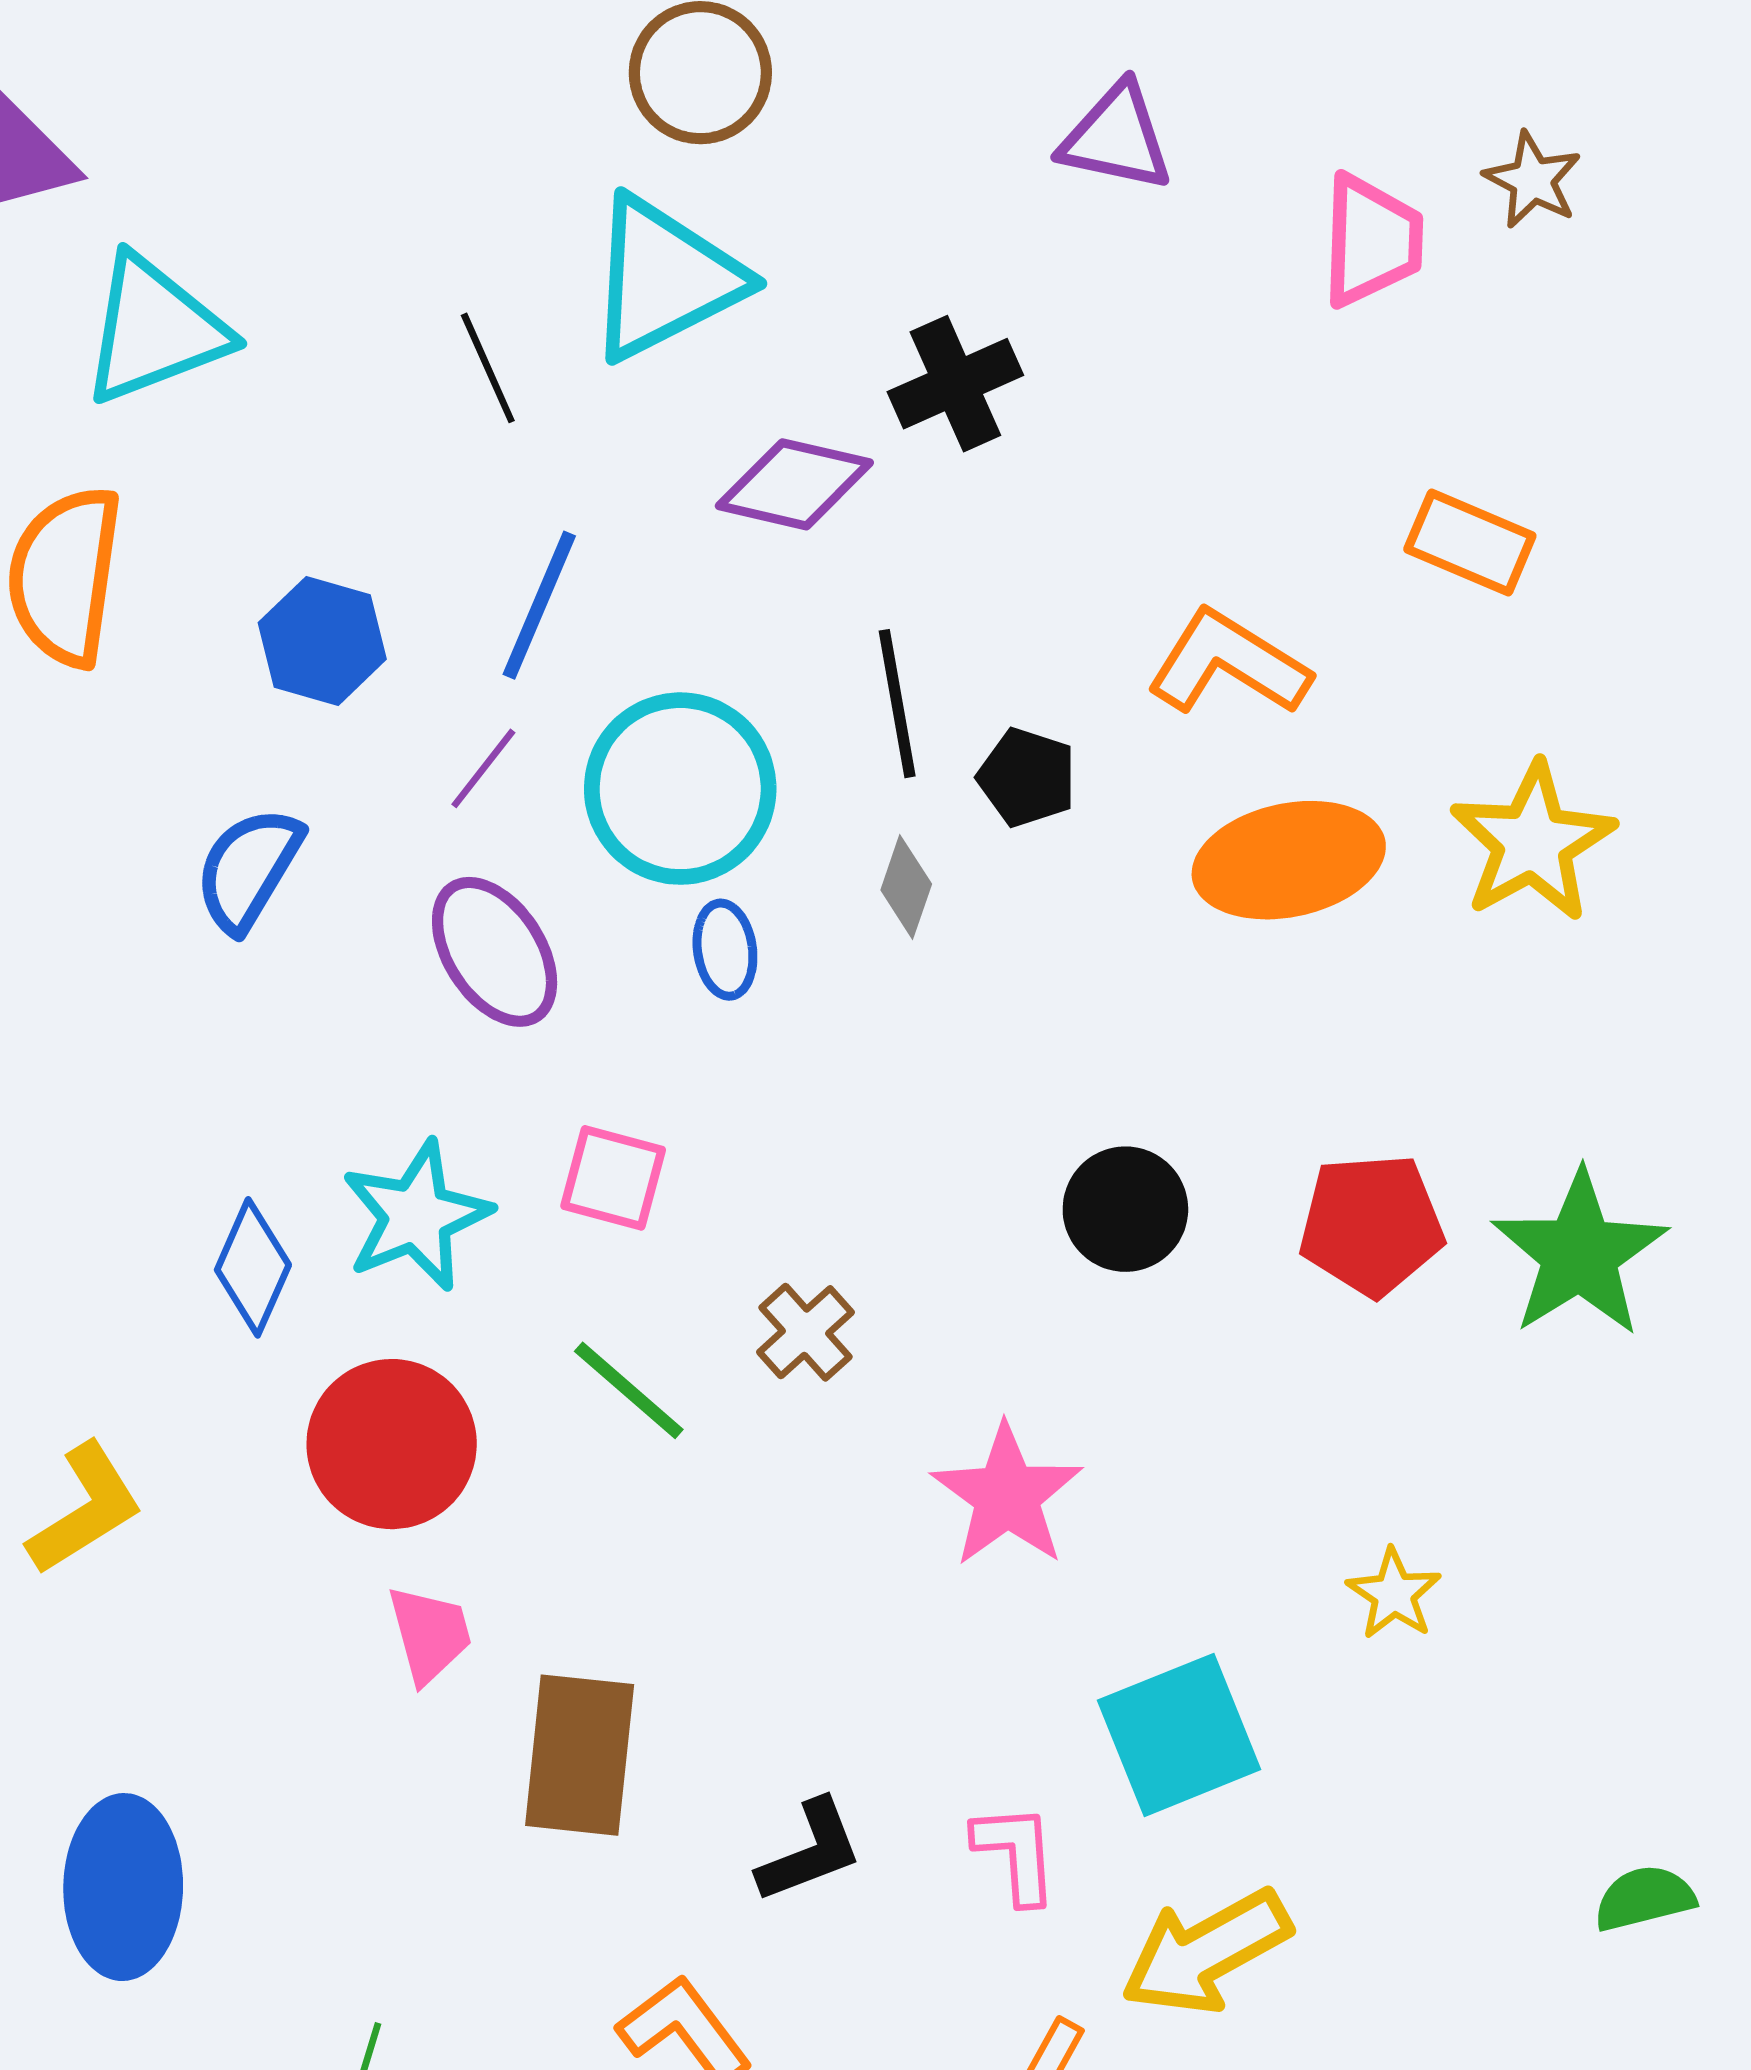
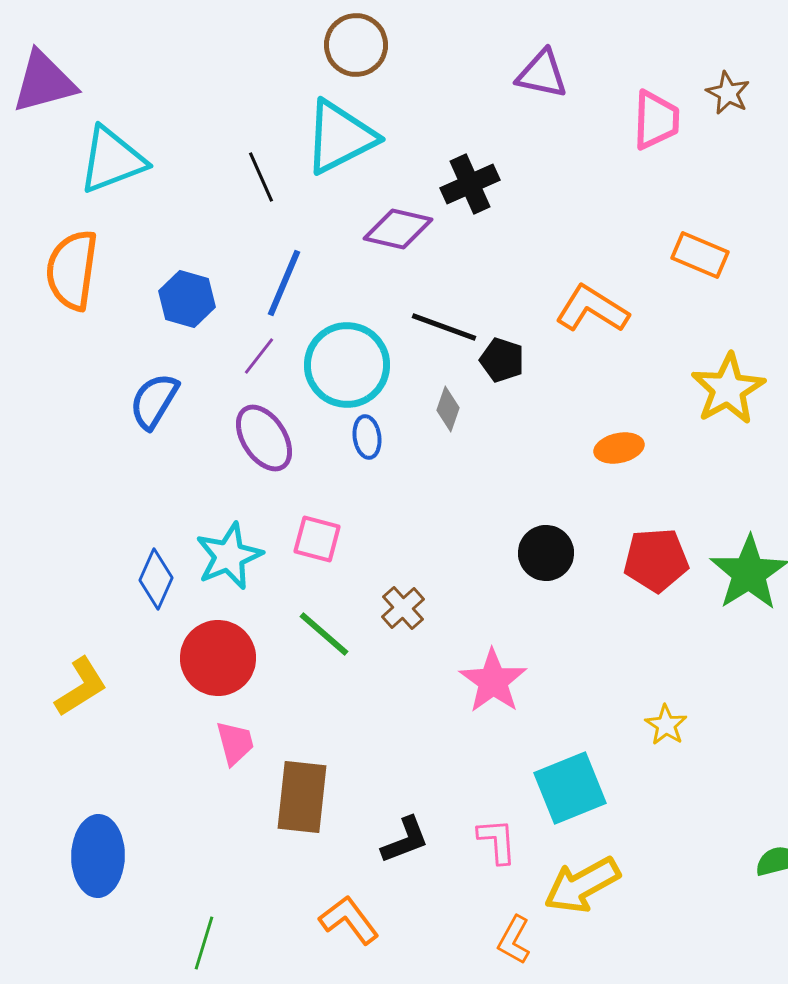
black line: (897, 704) -> (444, 327), turned -60
orange ellipse: (1289, 860) -> (619, 448), moved, size x0.6

